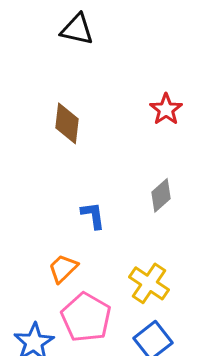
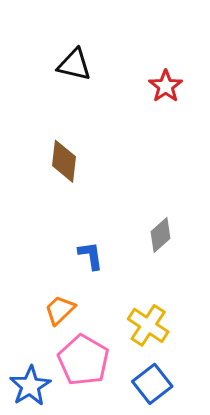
red star: (166, 109) -> (166, 86), moved

